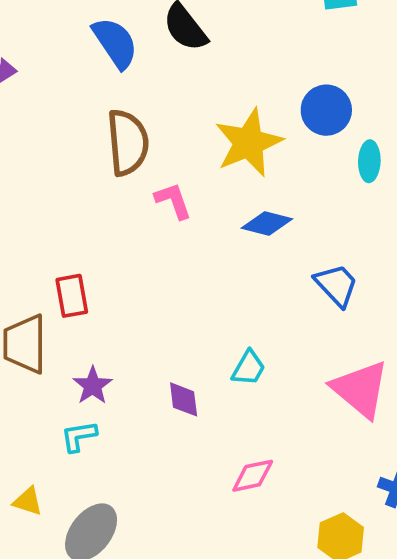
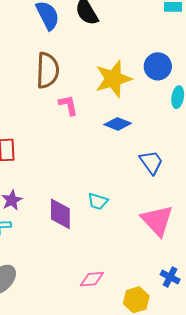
cyan trapezoid: (249, 368) -> (98, 201), turned 70
purple diamond: (184, 399) -> (60, 214), size x1.5
pink diamond: (253, 476) -> (92, 279), moved

